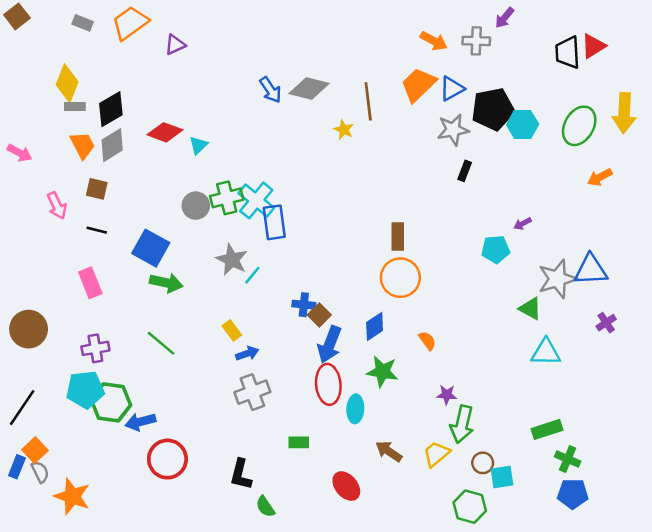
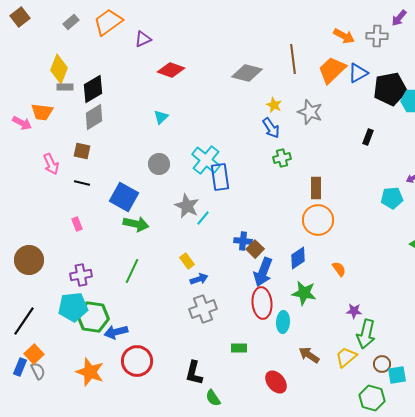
gray rectangle: (83, 23) -> (71, 22), turned -63
blue arrow: (270, 90) -> (271, 128), moved
brown line: (368, 101) -> (293, 59), moved
gray star: (453, 130) -> (310, 112), moved, turned 30
red diamond: (165, 132) -> (171, 70), moved
orange trapezoid: (83, 145) -> (42, 112), moved, turned 125
green cross: (227, 198) -> (282, 158), moved, size x0.7
pink rectangle: (90, 283) -> (77, 224), size x0.6
green line: (161, 343) -> (132, 271), turned 75
orange star: (72, 496) -> (90, 372), moved

